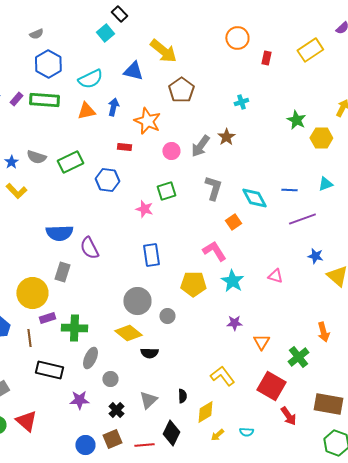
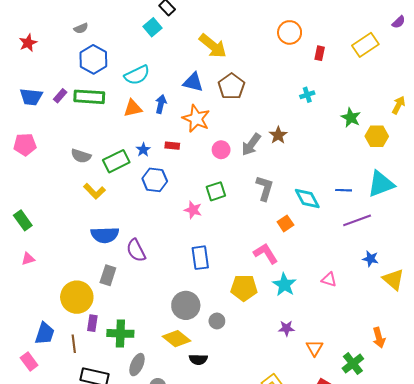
blue triangle: (133, 71) -> (193, 82), moved
cyan cross: (241, 102) -> (307, 95), moved
blue star: (11, 162) -> (143, 150), moved
cyan triangle: (325, 184) -> (381, 184), size x1.8
yellow L-shape: (16, 191) -> (94, 191), moved
purple rectangle: (47, 318) -> (92, 323), turned -63

